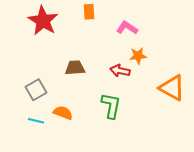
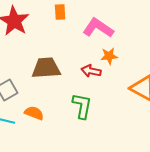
pink L-shape: (127, 28) -> (98, 28), size x1.4
brown trapezoid: (75, 68) -> (46, 68), size x1.4

